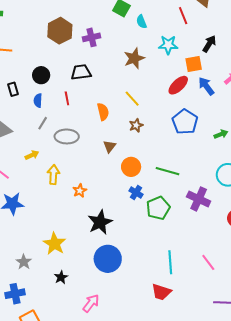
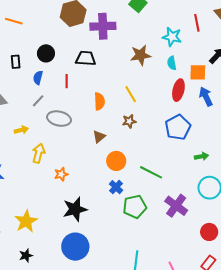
cyan semicircle: (141, 22) -> (172, 63), moved
purple cross: (91, 37) -> (103, 26), size x1.4
cyan star: (168, 45) -> (172, 37), moved
red ellipse: (178, 85) -> (178, 90), turned -45
green arrow: (221, 134) -> (201, 156), moved

